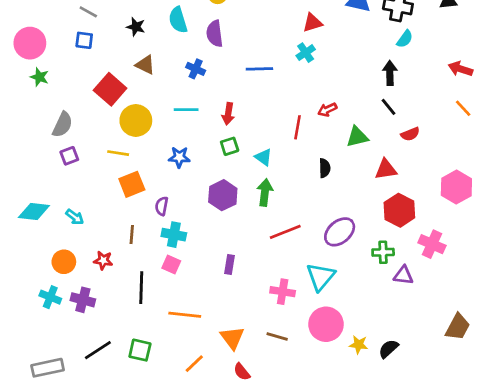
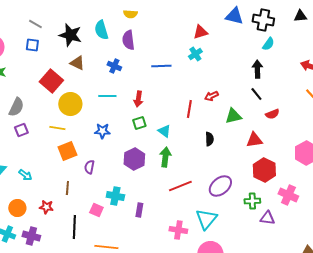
black star: (136, 27) -> (70, 35), size x1.6
cyan cross: (174, 235) -> (115, 196), moved

